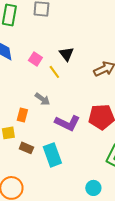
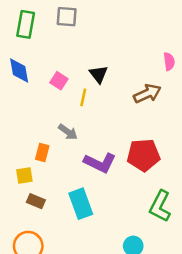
yellow line: (54, 72) -> (83, 97), turned 48
brown rectangle: (26, 148) -> (36, 201), moved

